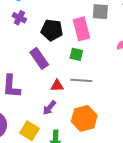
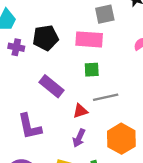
pink rectangle: (81, 29) -> (89, 39), turned -55
black pentagon: (52, 30) -> (46, 38), moved

